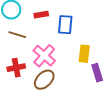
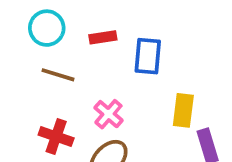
pink cross: (44, 56) -> (108, 114), size x0.7
red cross: (16, 68) -> (56, 137), turned 30

